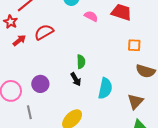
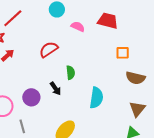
red semicircle: (44, 32) -> (49, 49), moved
black arrow: (76, 79) -> (55, 88), moved
brown triangle: (135, 101) -> (137, 109), moved

